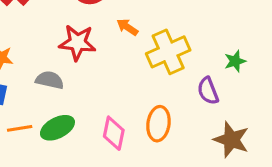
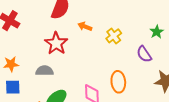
red star: (77, 43) -> (56, 43), turned -30
yellow cross: (168, 52) -> (114, 36), size x0.6

